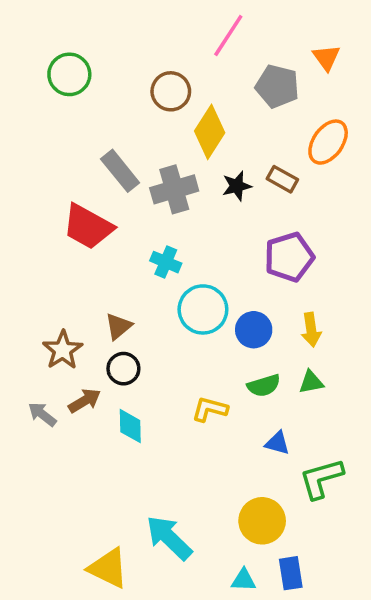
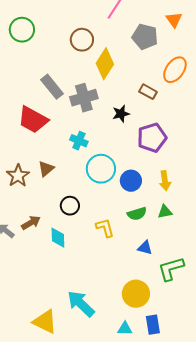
black star: (237, 186) -> (121, 114), moved
brown triangle: (118, 326) -> (46, 169), moved
brown star: (63, 350) -> (18, 176), moved
black circle: (123, 369) -> (70, 206), moved
yellow L-shape: (210, 409) -> (105, 228), turned 60

